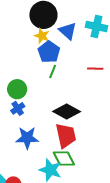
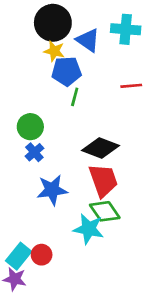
blue pentagon: (49, 52) -> (67, 71), turned -30

